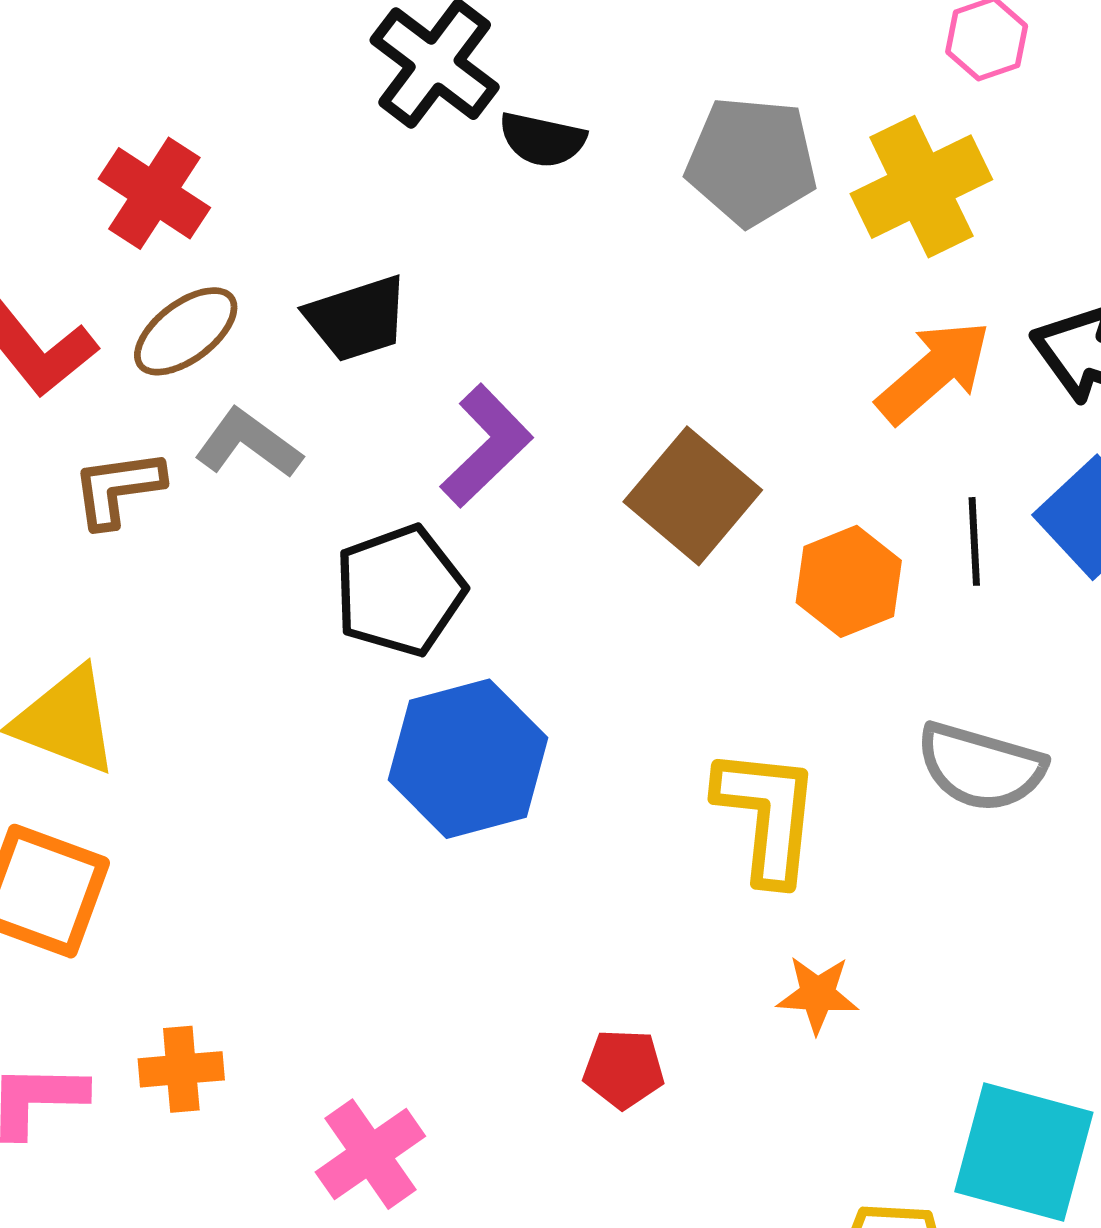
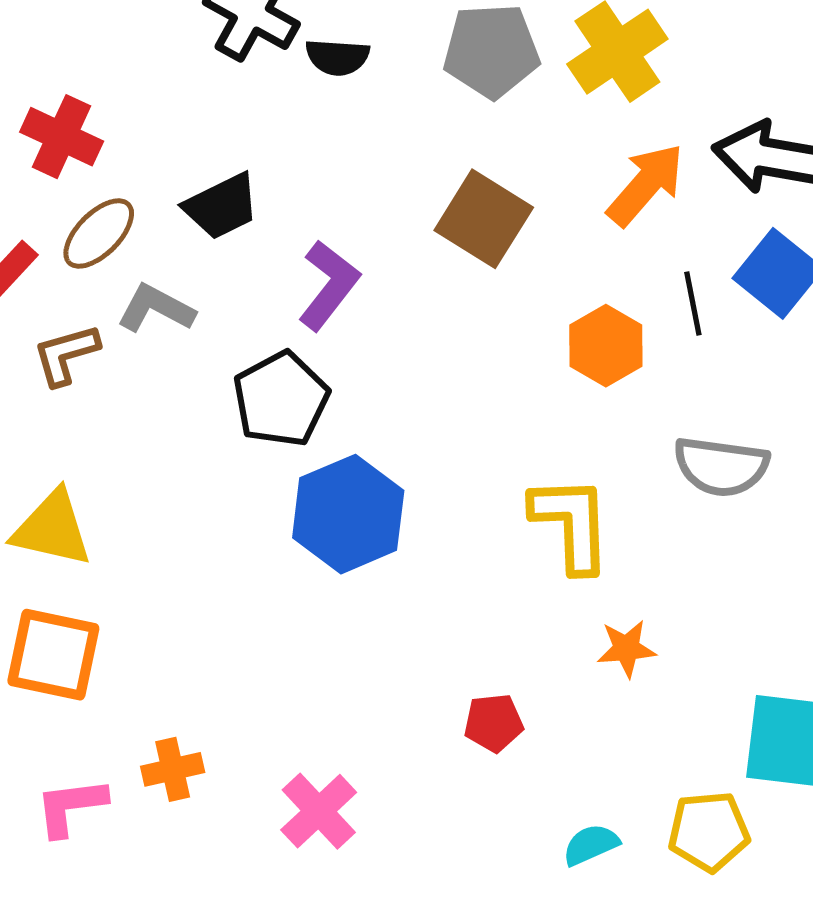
brown square: (693, 496) -> (484, 219), moved

